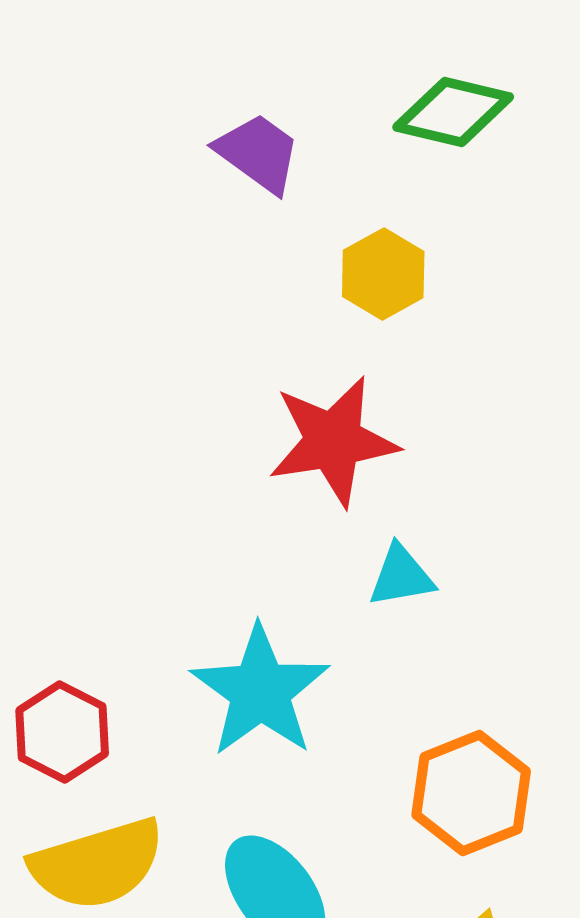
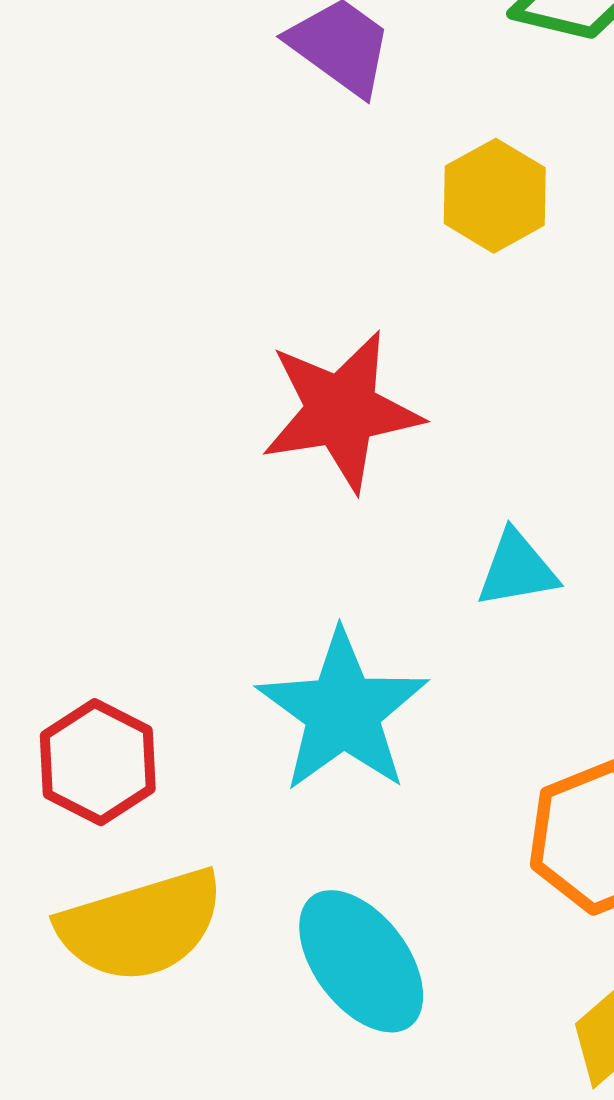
red star: (333, 441) -> (341, 411), moved

